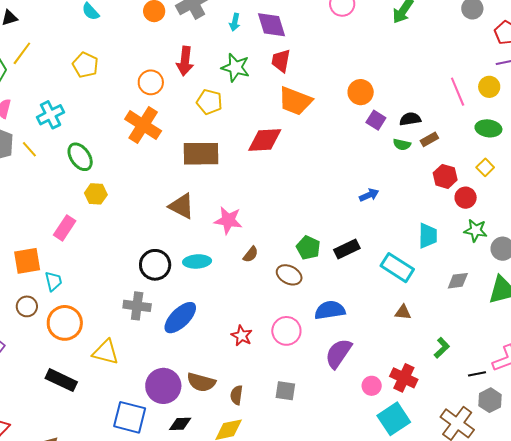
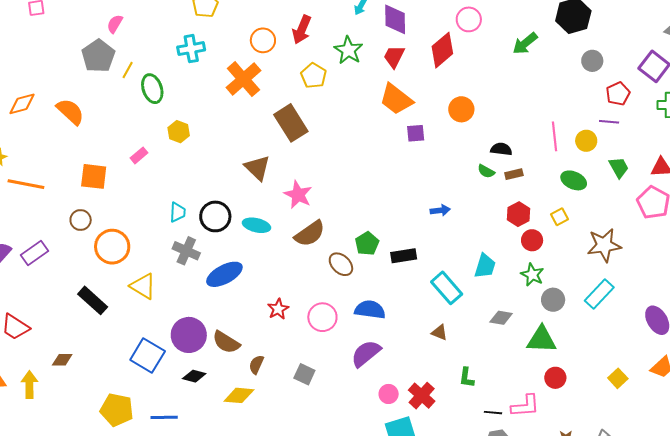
cyan cross: (50, 115) -> (191, 49), moved
purple square: (376, 120) -> (416, 133), moved, turned 36
red diamond: (265, 140) -> (442, 50), moved, turned -54
yellow line: (29, 149) -> (128, 70), turned 54
brown rectangle: (201, 154) -> (291, 123), turned 42
green ellipse: (80, 157) -> (152, 89), moved
pink rectangle: (65, 228) -> (139, 155), size x0.7
brown semicircle: (251, 254) -> (310, 234), size x1.8
cyan trapezoid: (53, 281) -> (178, 212), moved
green L-shape: (442, 348) -> (467, 378), turned 125

